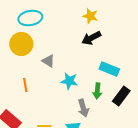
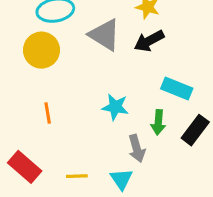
gray triangle: (48, 61) -> (105, 35), moved, size x1.6

